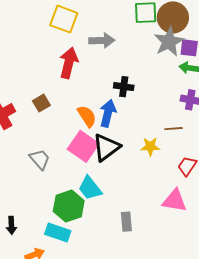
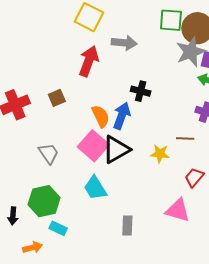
green hexagon: (69, 206) -> (44, 201), moved
cyan rectangle: (58, 232) -> (58, 228), size x0.7

